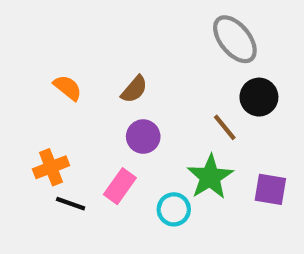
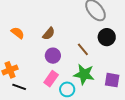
brown line: (225, 127) -> (83, 49), moved
green star: (210, 177) -> (84, 74), turned -30
pink rectangle: (120, 186) -> (51, 79), moved

